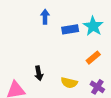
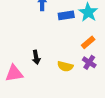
purple cross: (97, 87) -> (89, 62), moved

